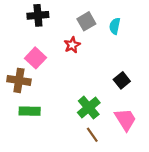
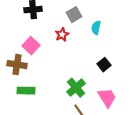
cyan semicircle: (115, 26) -> (96, 28), moved

